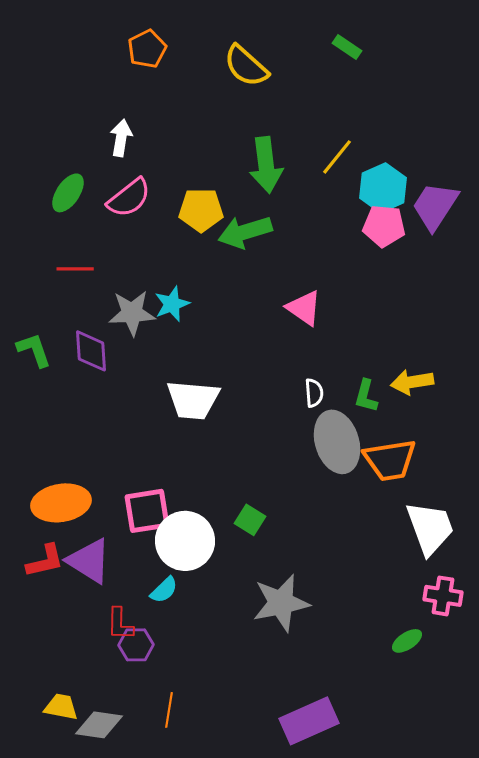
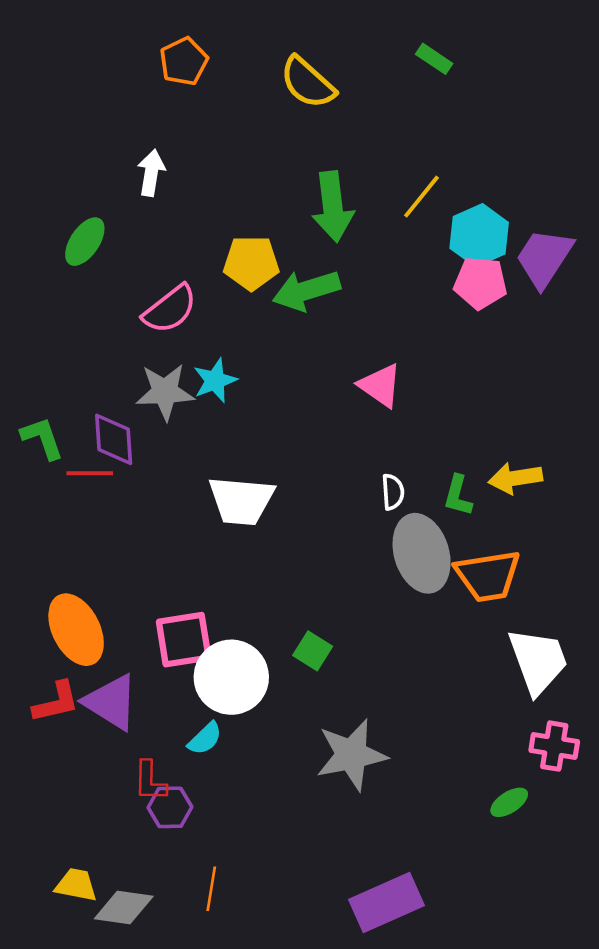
pink semicircle: (129, 198) -> (170, 309), moved
red line: (75, 269) -> (90, 473), moved
orange ellipse: (61, 503) -> (76, 630), turned 72

